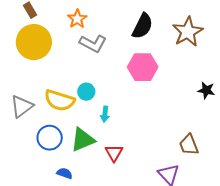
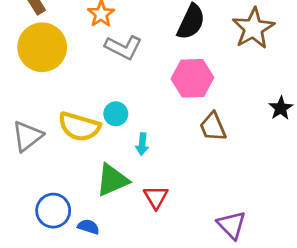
black star: (206, 90) -> (281, 108), turned 30
blue circle: (50, 138) -> (53, 211), moved
brown trapezoid: (189, 145) -> (213, 127), moved

